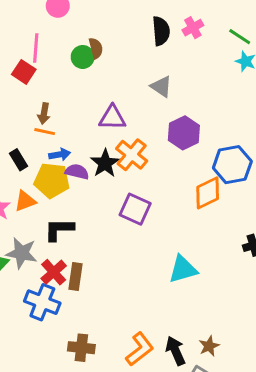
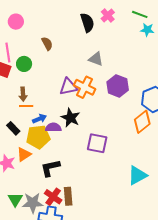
green circle: (83, 57) -> (24, 64), moved
orange cross: (132, 155) -> (85, 87), moved
gray star: (22, 253) -> (33, 203), moved

